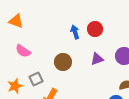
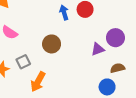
purple triangle: (97, 59) -> (98, 49), moved

